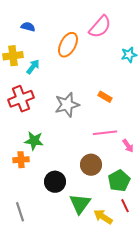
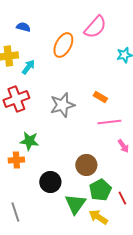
pink line: (105, 133) -> (109, 122), moved
green pentagon: (119, 181) -> (100, 190), moved
red line: (125, 206) -> (122, 198), moved

